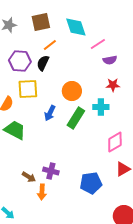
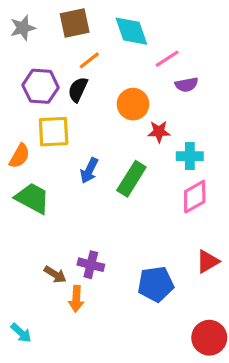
red star: (113, 85) -> (159, 132), moved
orange circle: (72, 91) -> (133, 104), moved
cyan cross: (101, 107) -> (190, 156), moved
pink diamond: (115, 142) -> (195, 197), moved

